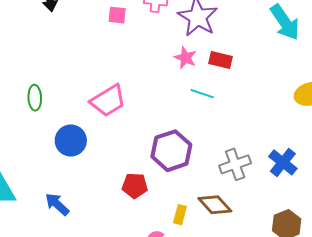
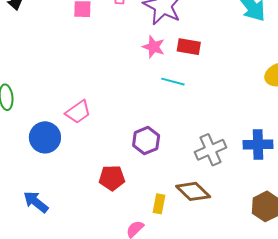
pink trapezoid: (108, 101) -> (78, 112), moved, size x0.7
purple hexagon: (171, 151) -> (146, 141), size x0.7
blue cross: (283, 162) -> (258, 145), turned -36

